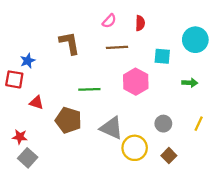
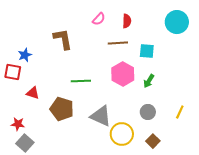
cyan circle: (195, 40) -> (177, 22), moved
brown line: (117, 47) -> (118, 43), moved
green arrow: (190, 83) -> (149, 81), moved, turned 120

